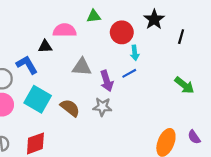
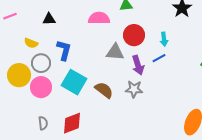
red circle: (122, 32) -> (134, 35), moved
black triangle: (45, 46) -> (49, 19), moved
blue L-shape: (27, 65) -> (64, 50), turned 45

